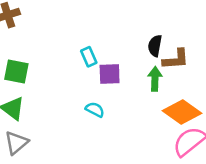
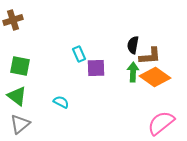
cyan semicircle: (95, 110) -> (61, 102), moved
orange diamond: (182, 112) -> (155, 77), moved

